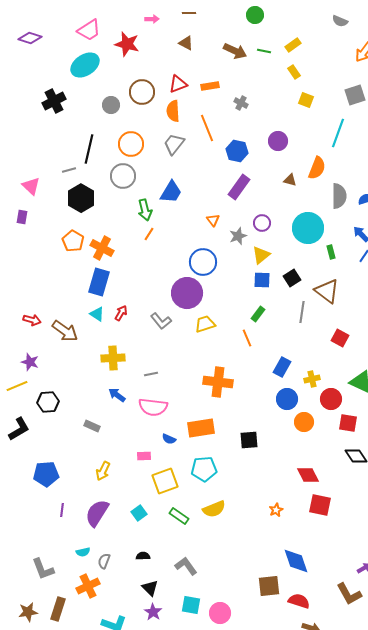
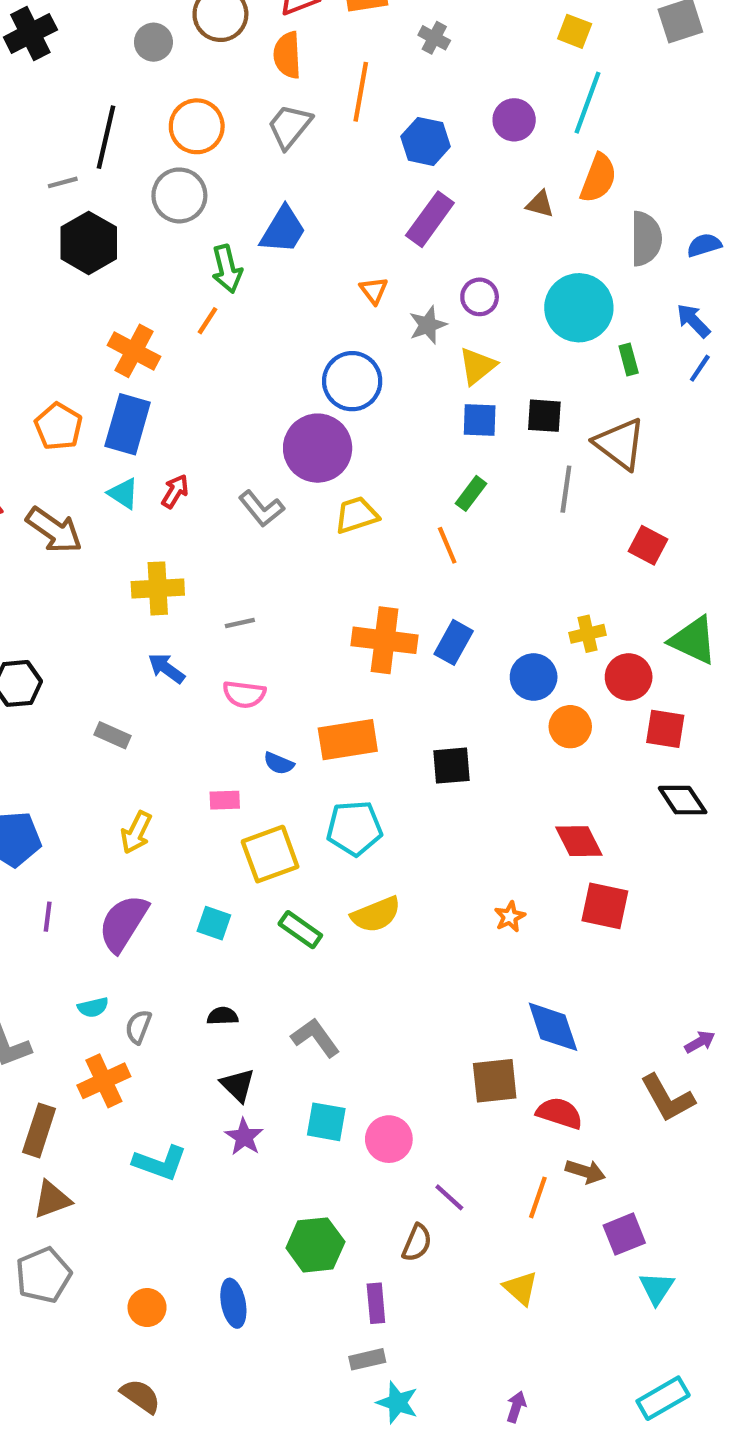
orange line: (207, 128) -> (361, 92), turned 32
cyan line: (338, 133) -> (588, 103), moved
orange line: (149, 234) -> (207, 321), moved
orange pentagon: (73, 241) -> (58, 426), moved
black square: (292, 278) -> (544, 416), turned 36
blue rectangle: (282, 367) -> (454, 642), moved
pink semicircle: (153, 407) -> (244, 694), size x0.7
cyan square: (139, 513) -> (214, 923), turned -35

